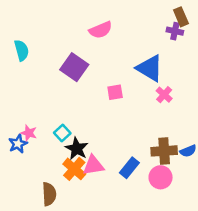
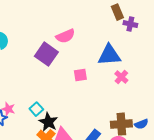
brown rectangle: (181, 17) -> (117, 12), moved
pink semicircle: (101, 30) -> (65, 36), moved
blue triangle: (150, 68) -> (109, 55), turned -35

